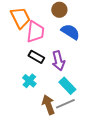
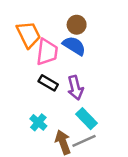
blue semicircle: (70, 32) -> (74, 46), moved
cyan cross: (29, 81) -> (38, 122), moved

